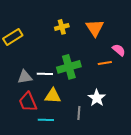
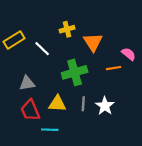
orange triangle: (95, 28) -> (93, 42), moved
white line: (45, 74) -> (42, 49), moved, turned 42
gray line: (79, 113) -> (83, 104), moved

